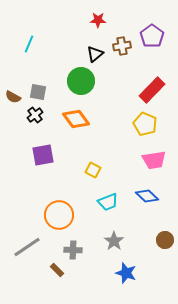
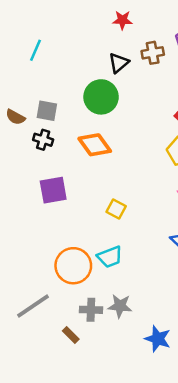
black cross: (35, 115) -> (43, 140), turned -35
cyan trapezoid: (108, 202) -> (110, 257), moved
gray star: (114, 241) -> (120, 306), moved, turned -30

